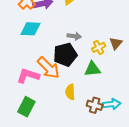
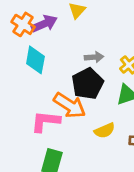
cyan diamond: (30, 29) -> (35, 60), turned -70
yellow semicircle: (70, 92) -> (105, 131), turned -98

